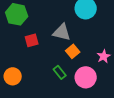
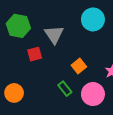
gray triangle: (62, 32) -> (54, 35), moved, turned 42

